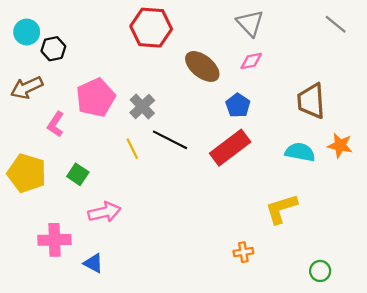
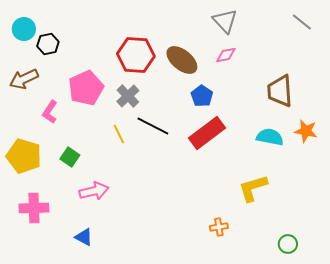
red hexagon: (151, 28) -> (136, 55), moved
blue pentagon: (238, 105) -> (202, 96), moved
pink cross: (54, 240) -> (34, 208), moved

